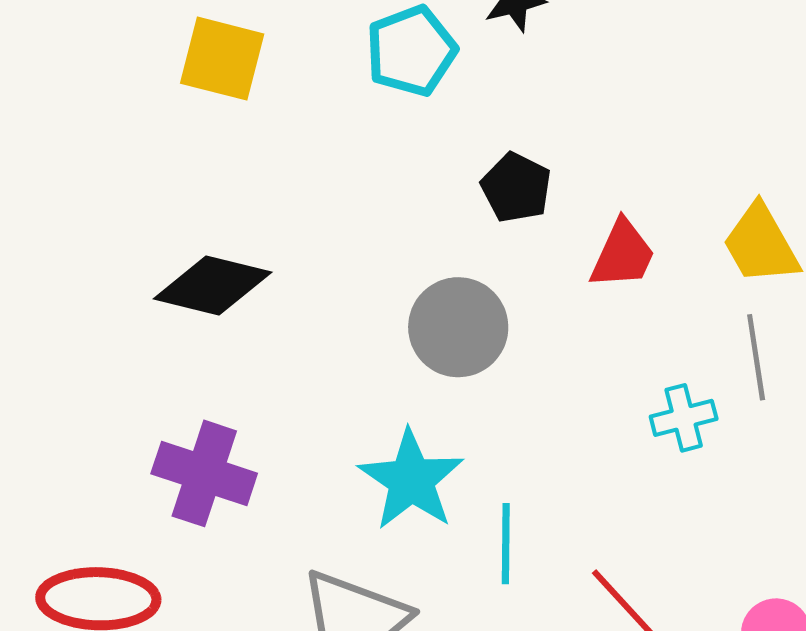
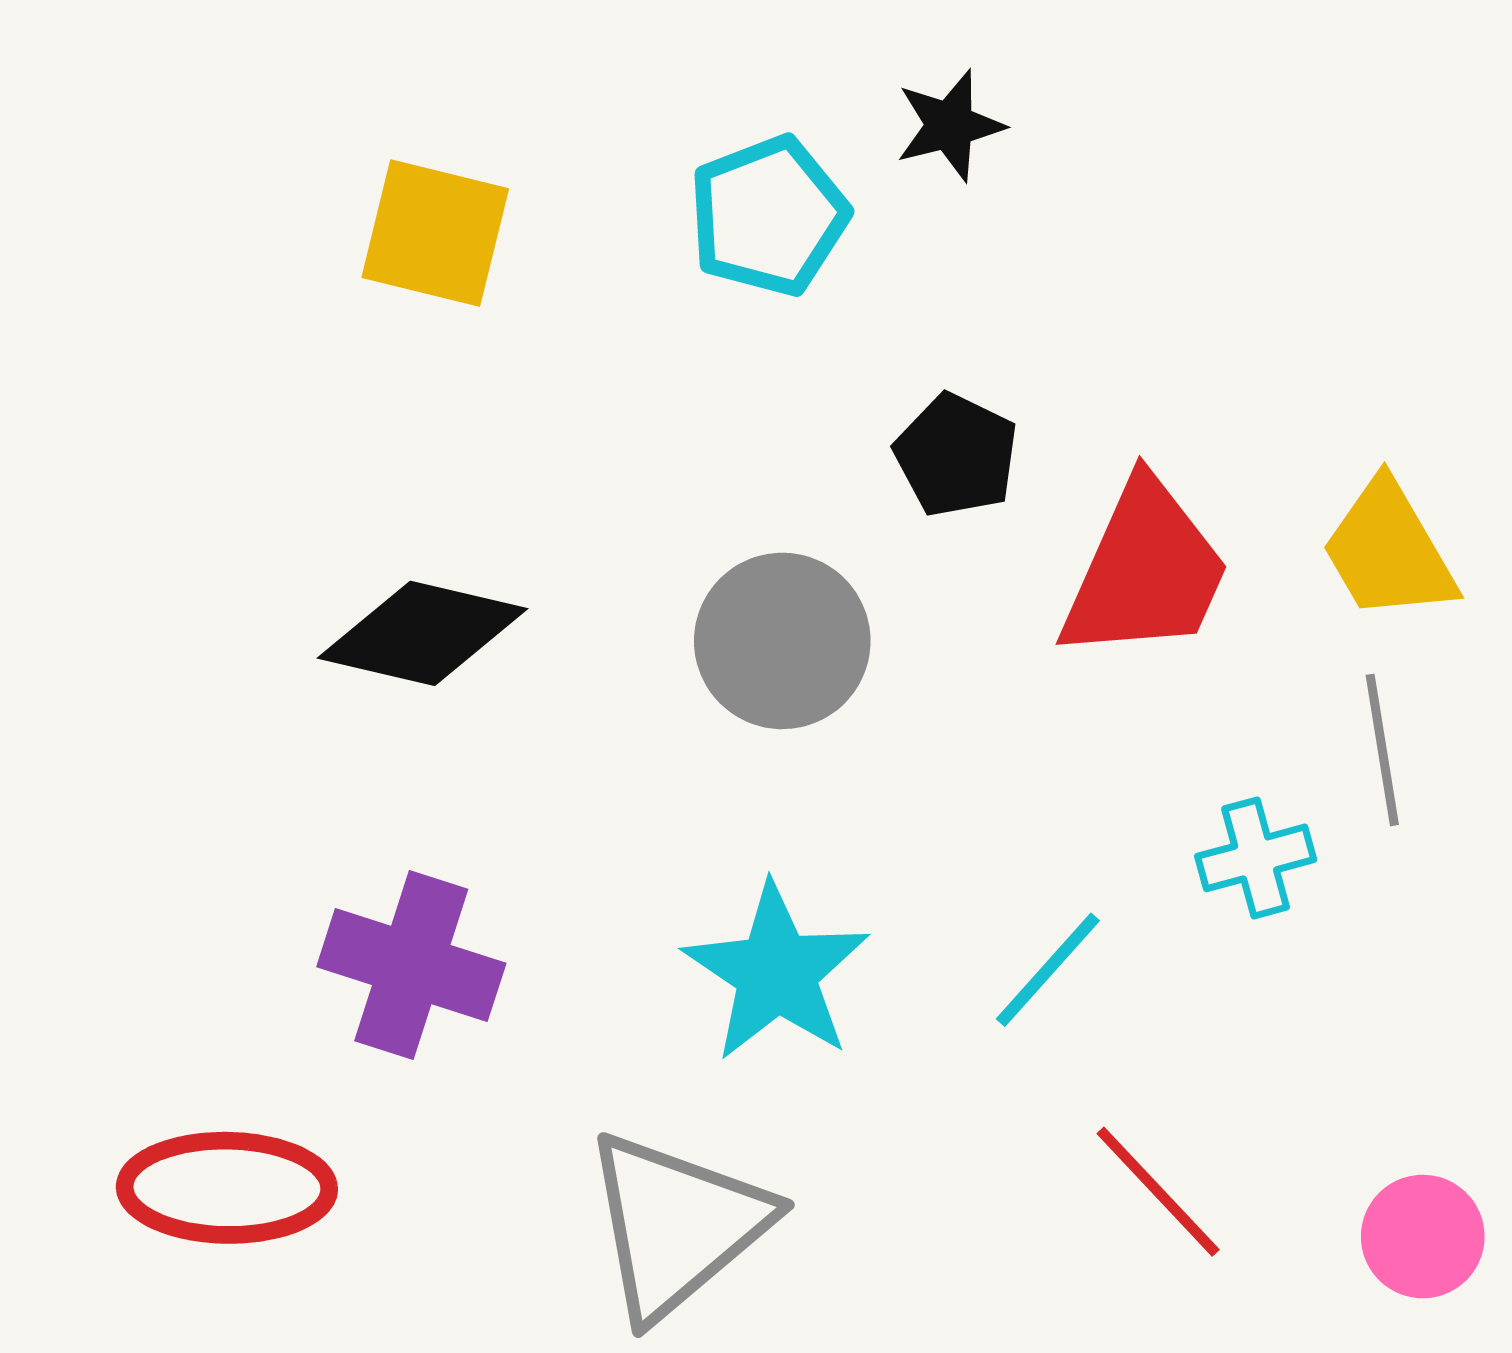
red trapezoid: (623, 254) -> (1145, 571), size x1.5
gray circle: (458, 327) -> (782, 641), moved
cyan line: (506, 544) -> (1048, 970), moved, turned 42

